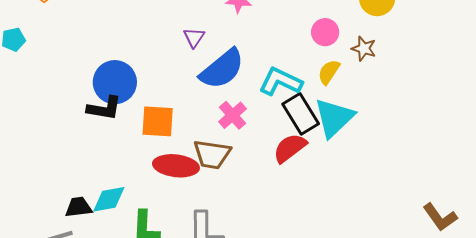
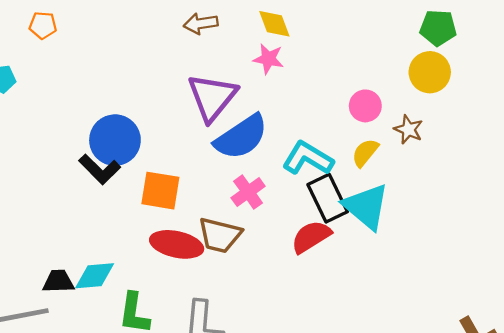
purple triangle: (194, 38) -> (212, 97), size x2.0
black L-shape: (104, 108) -> (100, 169), turned 30
cyan triangle: (334, 118) -> (366, 206), turned -42

